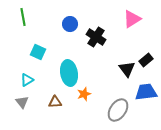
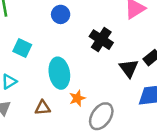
black cross: (96, 37) -> (101, 40), moved
gray ellipse: (118, 110) -> (101, 116), moved

